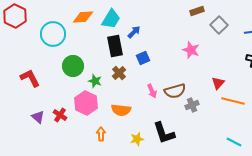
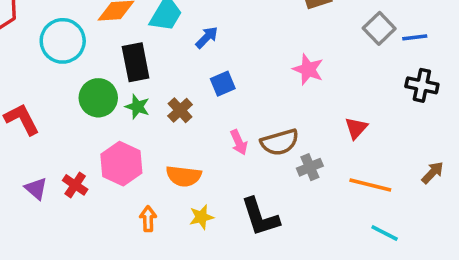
gray square: (219, 25) -> (379, 28), moved
black rectangle: (115, 46) -> (136, 62), moved
green star: (95, 81) -> (137, 107), moved
orange line: (233, 101) -> (370, 185), moved
yellow star: (137, 139) -> (201, 217), moved

